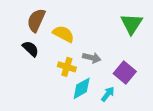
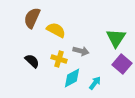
green triangle: (132, 24) -> (116, 38), moved
black semicircle: (31, 49) -> (32, 61), moved
purple square: (125, 73) -> (122, 64), moved

